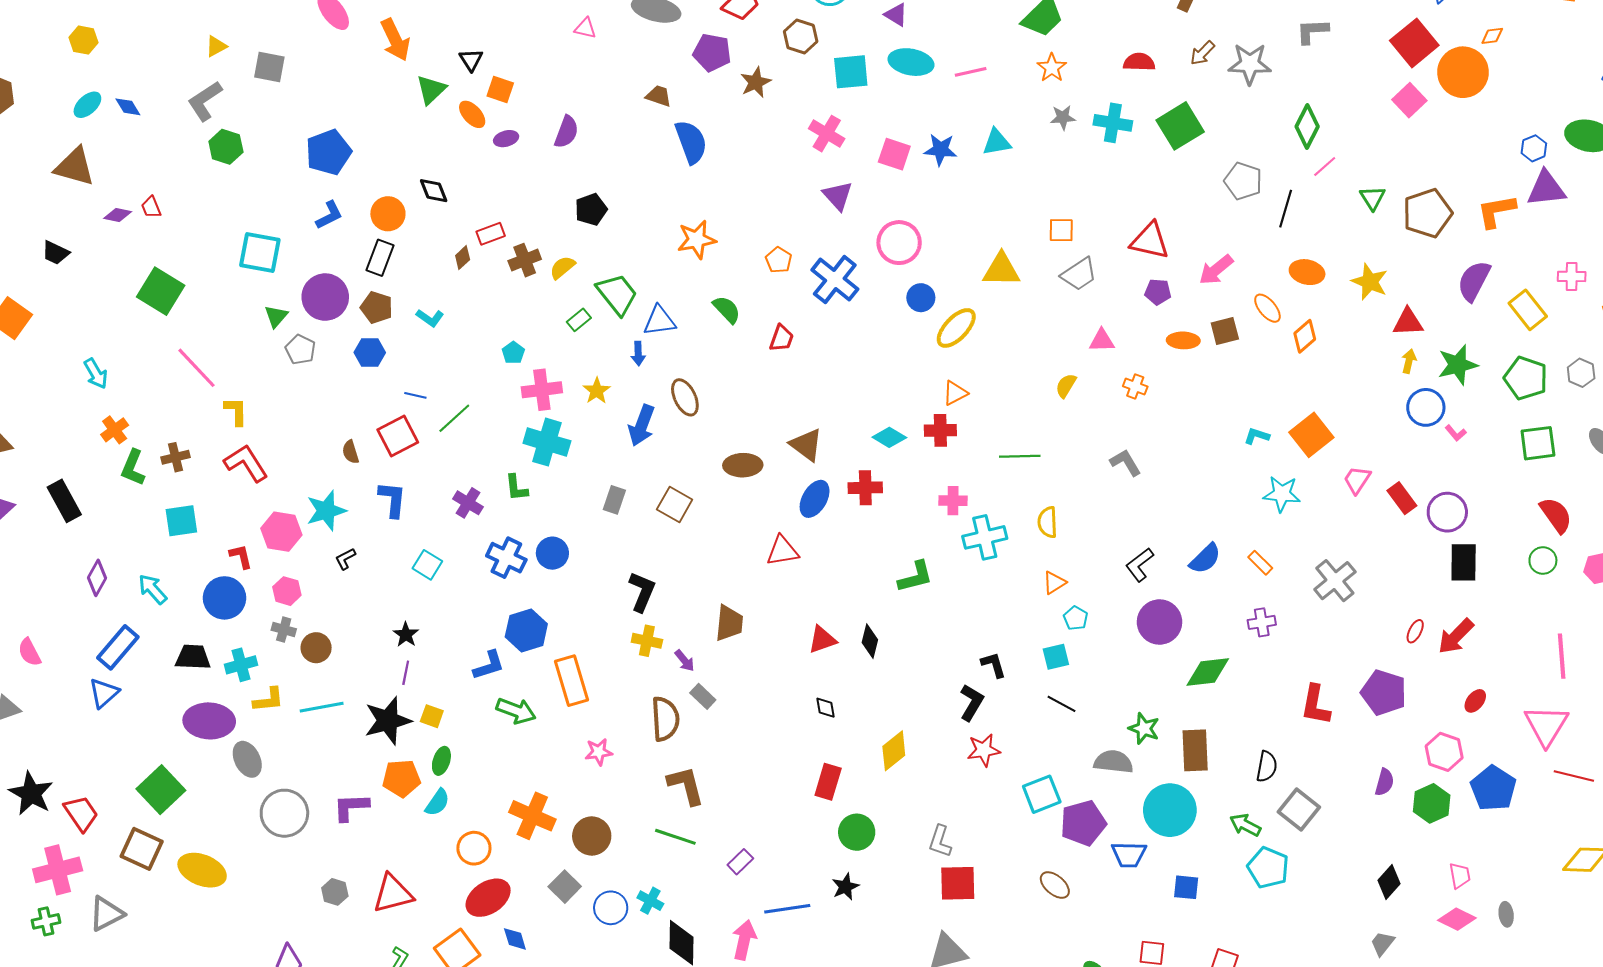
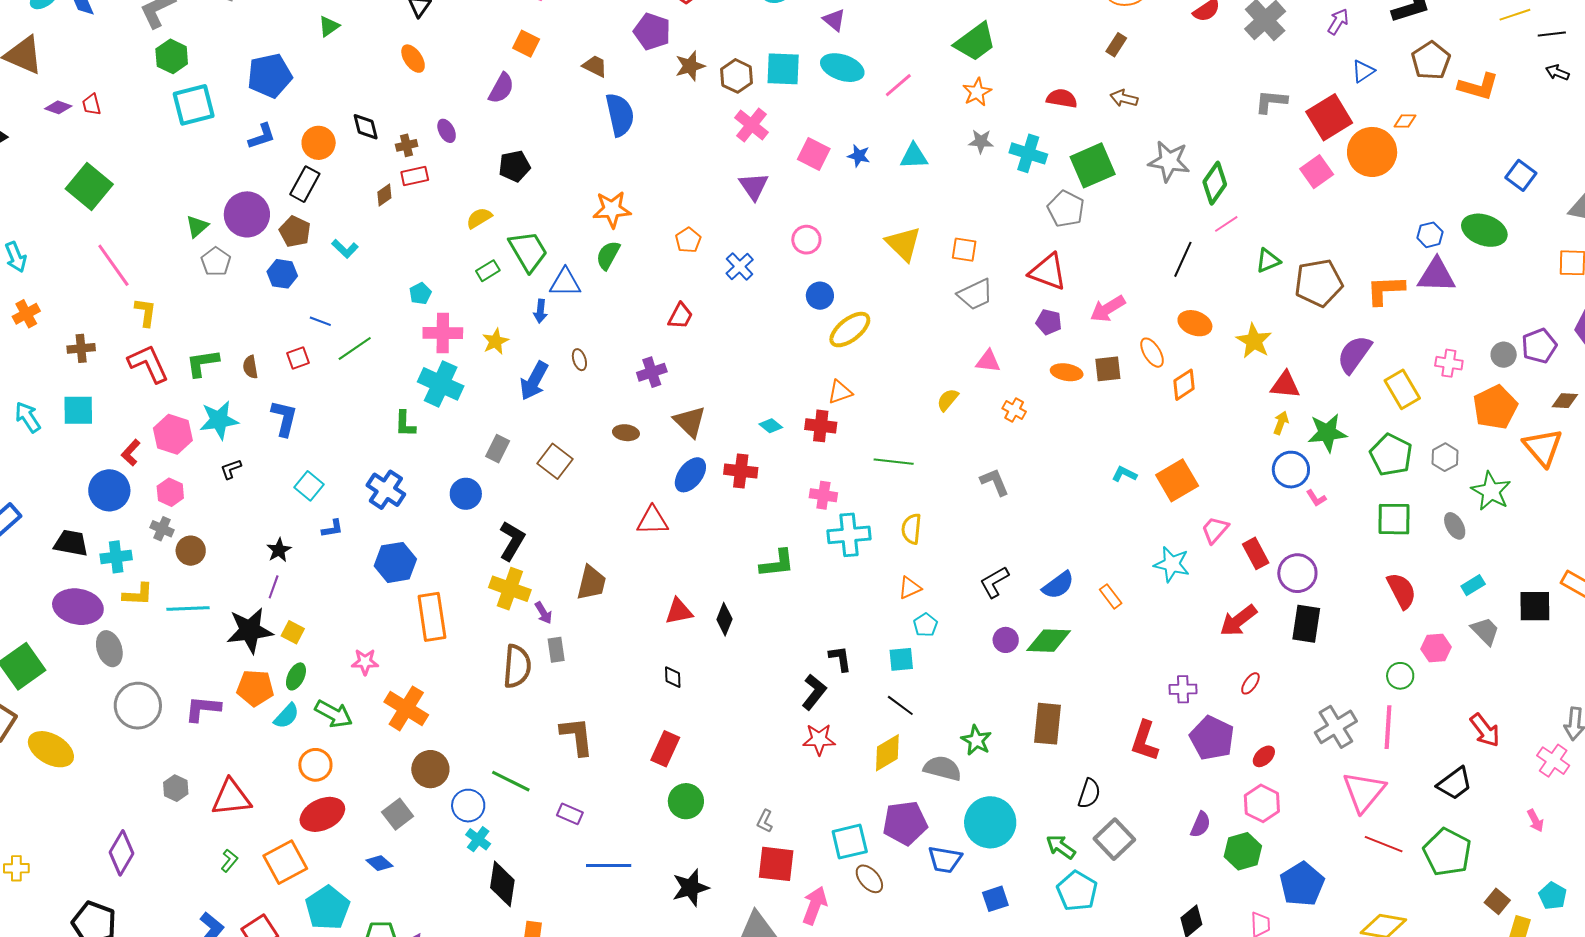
gray L-shape: (1312, 31) -> (1271, 102), moved
brown hexagon: (801, 36) -> (737, 76), moved
brown arrow: (1202, 53) -> (1124, 98), turned 52
gray star: (1250, 64) -> (1169, 161), moved
pink line: (971, 72) -> (898, 85), turned -36
green triangle: (431, 90) -> (329, 26), moved, size x0.7
orange square: (500, 90) -> (526, 44), moved
purple ellipse: (506, 139) -> (447, 131), moved, turned 70
blue star: (940, 150) -> (859, 156), size x0.7
gray pentagon: (1243, 181) -> (1066, 209), moved
green triangle: (1373, 198) -> (1268, 261), turned 32
pink circle: (899, 243) -> (806, 240), size x0.7
cyan square: (260, 253) -> (194, 105), moved, turned -33
brown cross: (525, 260) -> (407, 145), moved, size x0.7
yellow triangle: (1001, 270) -> (903, 244), moved, turned 36
blue cross: (835, 280) -> (740, 266), size x0.6
green semicircle: (727, 310) -> (608, 255), moved, turned -116
brown ellipse: (685, 397) -> (579, 360), size x0.6
red square: (398, 436) -> (298, 358), size x0.6
cyan diamond: (889, 437) -> (771, 426), size x0.7
brown ellipse: (743, 465) -> (626, 433), size x0.7
green L-shape: (133, 468) -> (202, 363), moved, turned 51
cyan star: (1282, 494) -> (1172, 564), moved
purple cross: (468, 503) -> (652, 372), moved, turned 32
blue circle: (552, 553) -> (466, 494), moved
red L-shape: (241, 556) -> (131, 453), turned -132
green circle: (1543, 561) -> (1400, 676), moved
gray cross: (1335, 581) -> (1336, 727), moved
cyan arrow: (153, 589) -> (28, 417), moved
purple circle: (1159, 622) -> (1006, 640), size x0.6
purple cross: (1262, 622) -> (1183, 689), moved
red arrow: (1456, 636) -> (1238, 621), moved
yellow cross: (647, 641) -> (510, 589), size x1.4
blue L-shape: (489, 665) -> (332, 528), moved, size x0.7
green diamond: (1208, 672) -> (1049, 641), moved
gray rectangle: (703, 696) -> (556, 650), turned 30
red ellipse: (1475, 701) -> (1264, 756), moved
green arrow: (516, 711) -> (334, 714), moved
brown rectangle: (1195, 750) -> (1047, 724), moved
yellow diamond: (894, 751) -> (887, 753), moved
pink star: (599, 752) -> (365, 662), moved
brown L-shape: (686, 785) -> (577, 736), moved
blue pentagon: (1493, 788) -> (1302, 884), moved
cyan square: (1042, 794) -> (850, 842), moved
orange cross: (532, 816) -> (406, 708), moved
gray L-shape: (940, 841) -> (765, 821), size x0.7
purple rectangle: (740, 862) -> (570, 814), turned 60
black star: (845, 887) -> (691, 888), moved, size x1.4
blue square: (1186, 887) -> (995, 899), turned -32
blue circle: (611, 908) -> (468, 806), moved
blue diamond: (515, 939) -> (379, 863), moved, turned -40
pink arrow: (744, 940) -> (815, 905), moved

